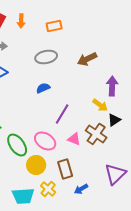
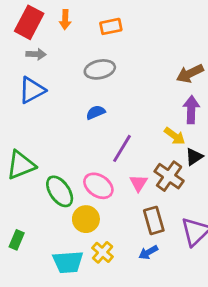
brown arrow: (87, 59) -> (190, 74), moved
pink triangle: (74, 139) -> (139, 183), turned 40
brown rectangle: (65, 169) -> (154, 220), moved

